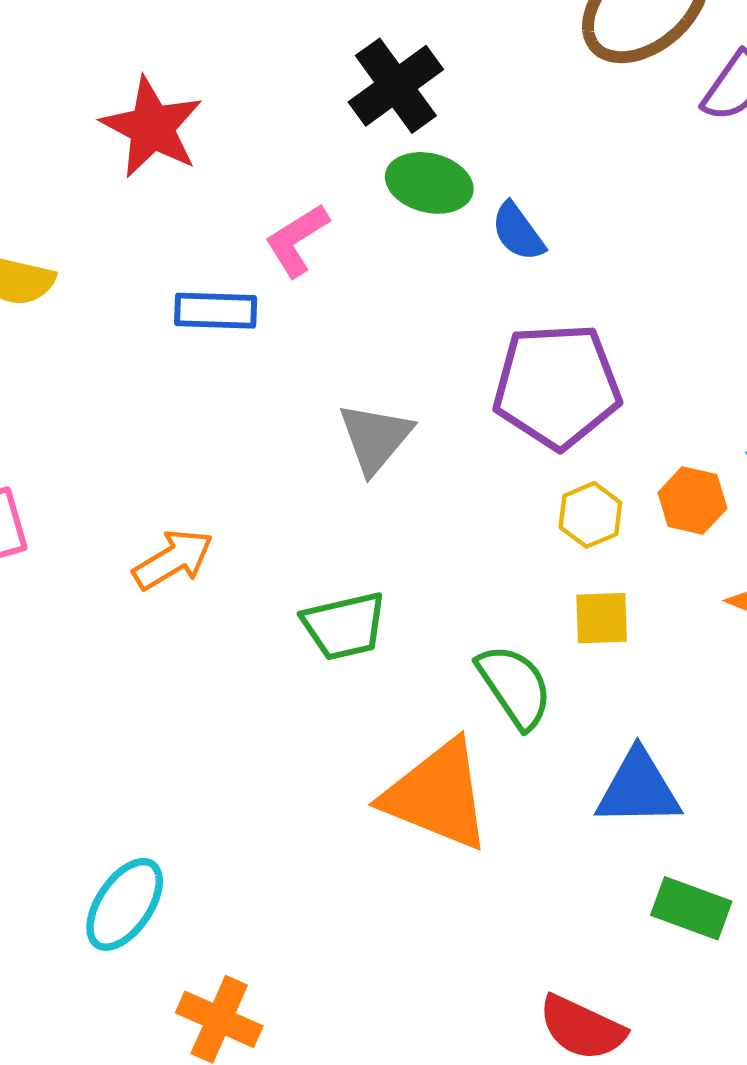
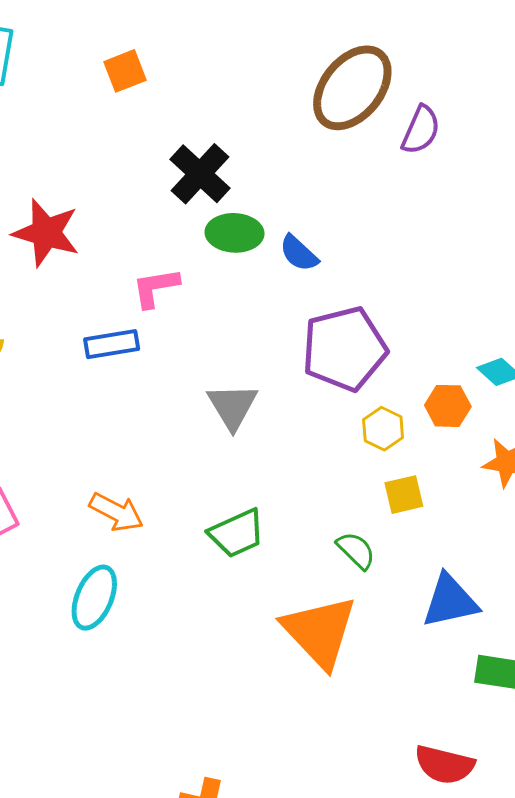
pink L-shape: (297, 240) -> (156, 288), turned 34
orange arrow: (173, 559) -> (116, 512), turned 70
green semicircle: (515, 686) -> (356, 550), size x0.7
orange triangle: (437, 795) -> (320, 632), turned 36
cyan ellipse: (125, 904) -> (94, 598), moved

